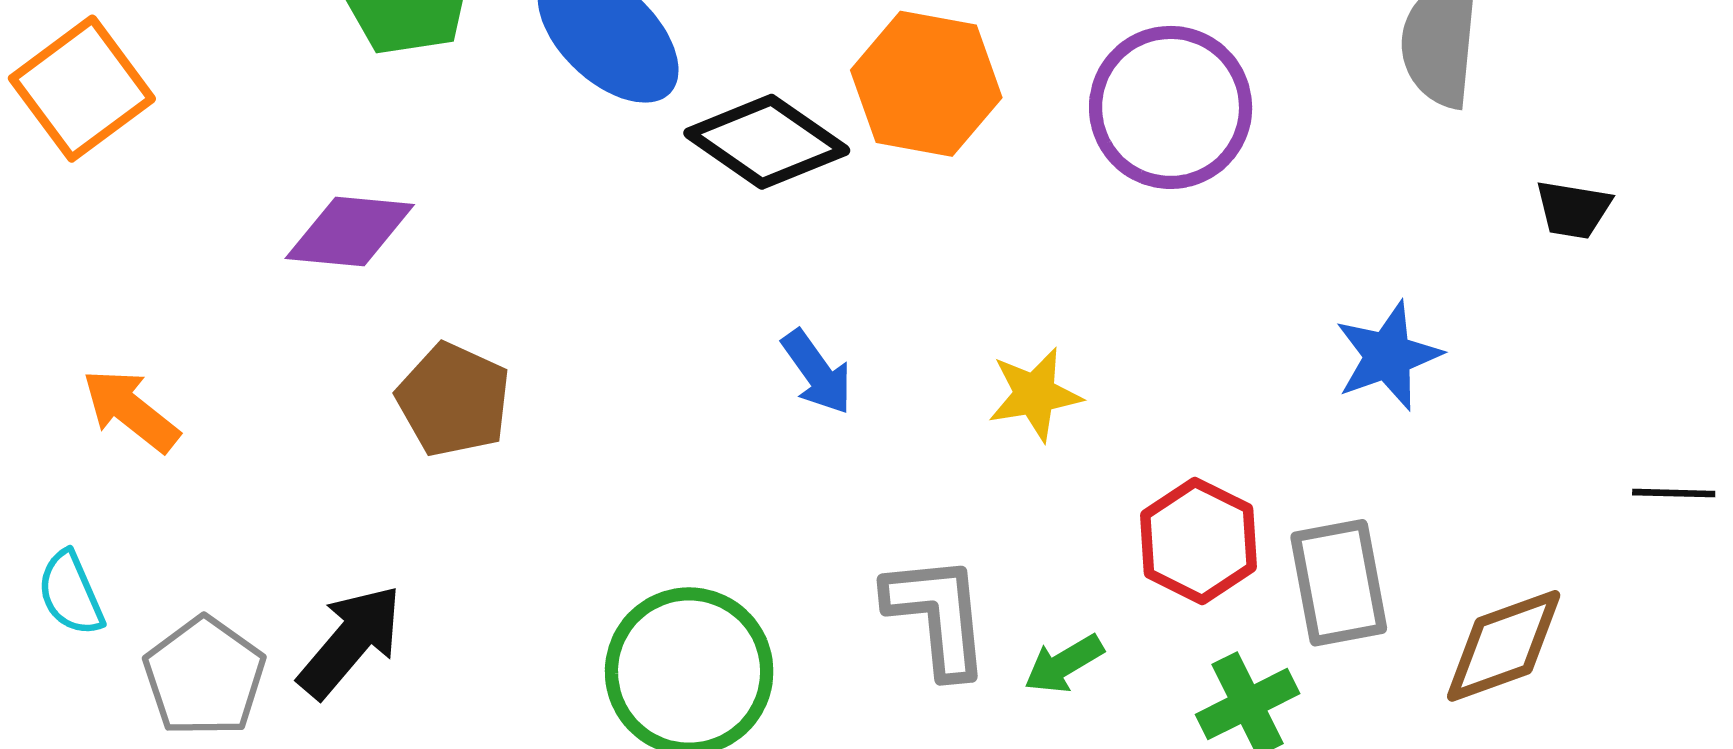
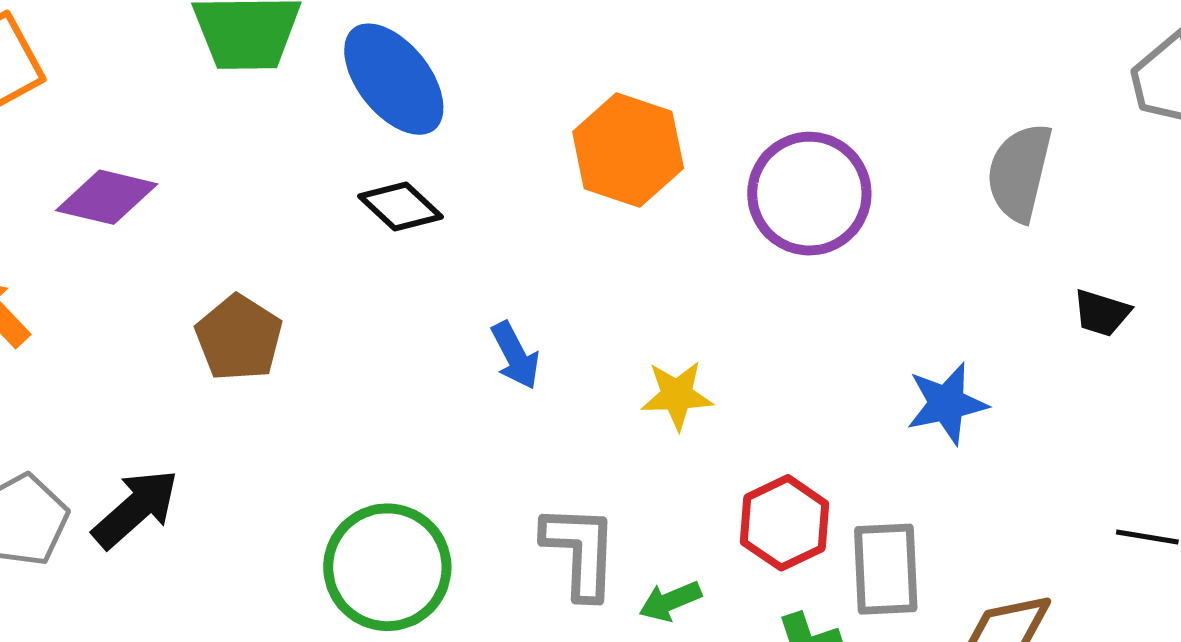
black diamond: (767, 142) -> (400, 206), moved, size x0.7
purple diamond: (350, 232) -> (107, 197), moved

